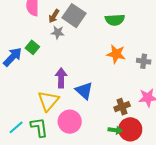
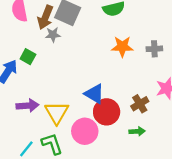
brown arrow: (54, 16) -> (45, 17), size x1.5
purple arrow: (61, 78) -> (27, 106), moved, turned 96
red circle: (130, 129) -> (107, 112), moved

